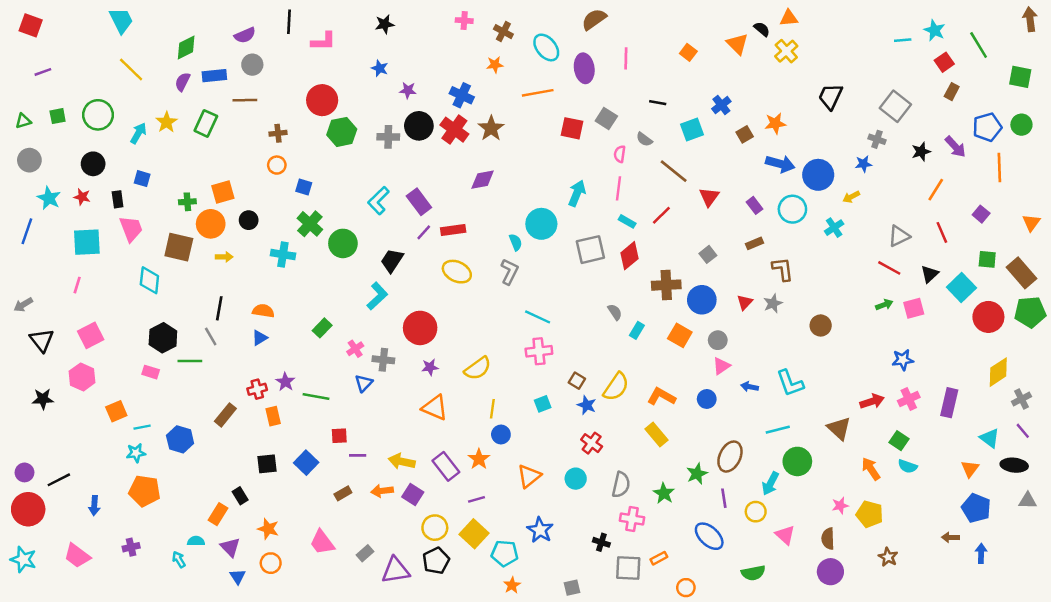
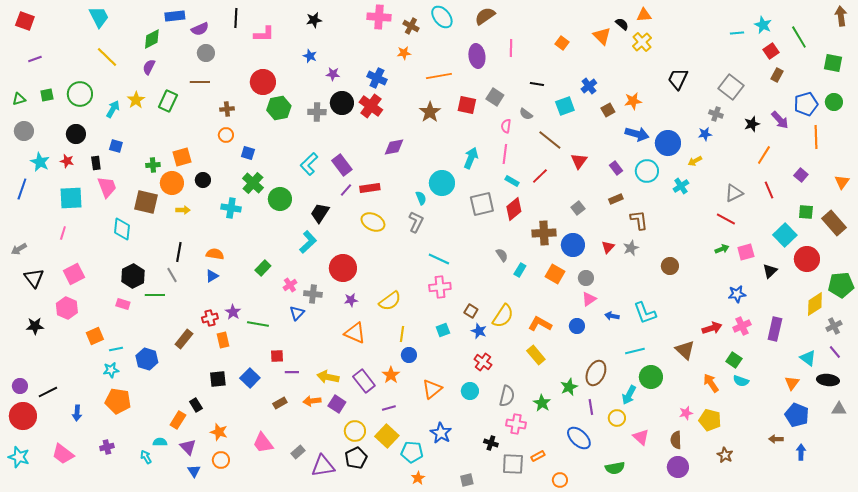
pink cross: (464, 21) -> (379, 17), size x1.6
cyan ellipse: (546, 47) -> (442, 17), moved
blue rectangle: (214, 76) -> (175, 16), moved
brown star: (491, 128) -> (430, 112), moved
black triangle: (930, 274) -> (770, 271), moved
green pentagon: (1030, 312) -> (841, 285), moved

